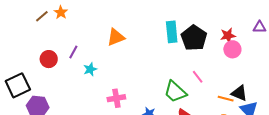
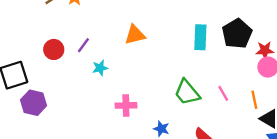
black pentagon: (194, 38) -> (237, 34), moved
green trapezoid: (175, 92) -> (187, 92), moved
orange line: (226, 99) -> (254, 100), moved, turned 56

